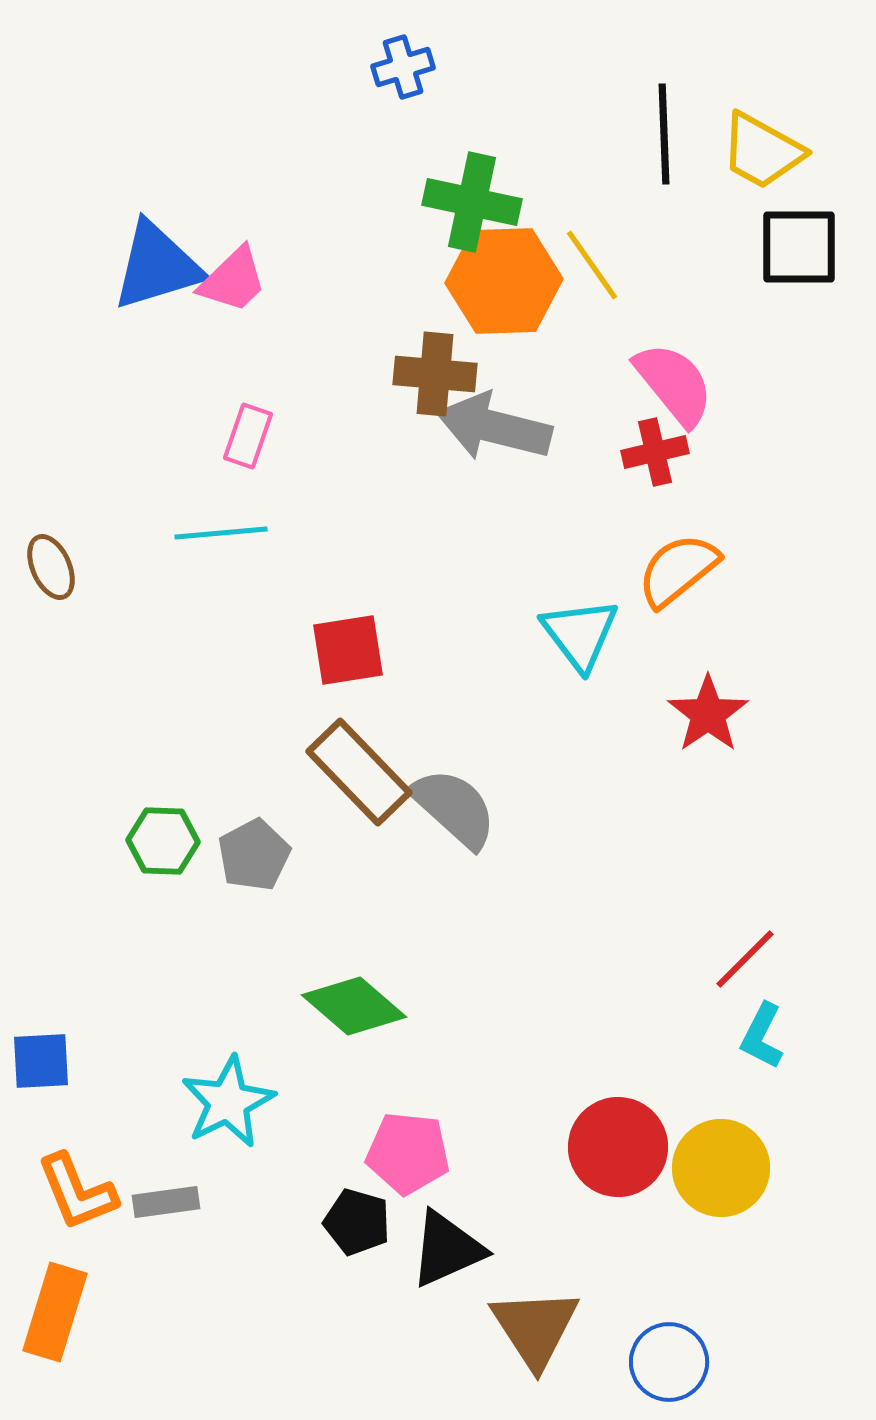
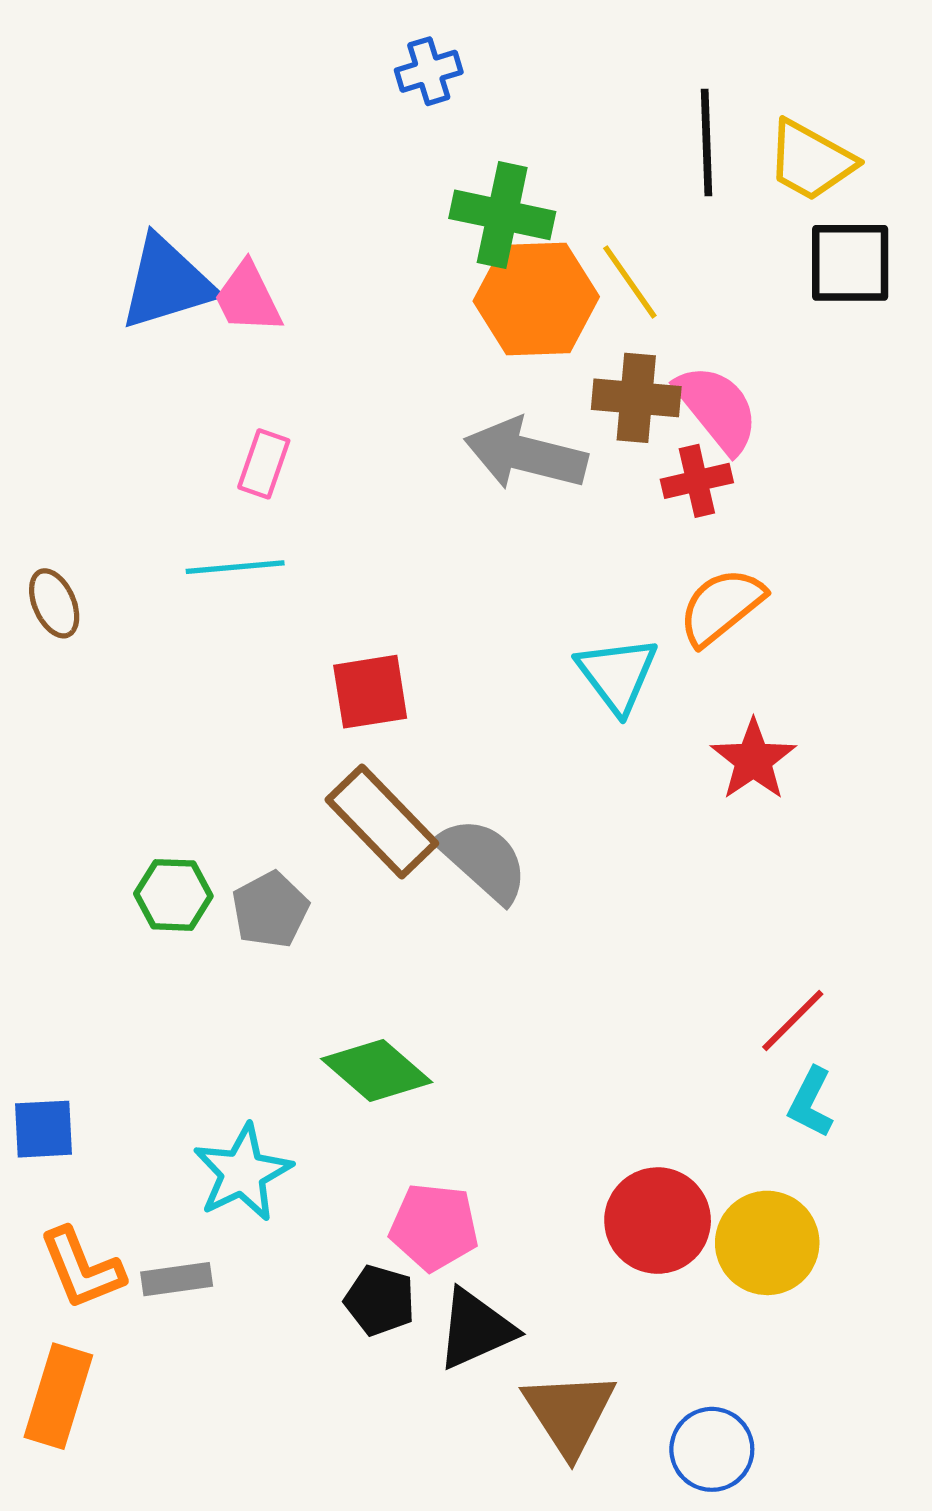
pink trapezoid: (233, 280) -> (248, 298), turned 108
brown cross: (435, 374) -> (636, 398), moved

